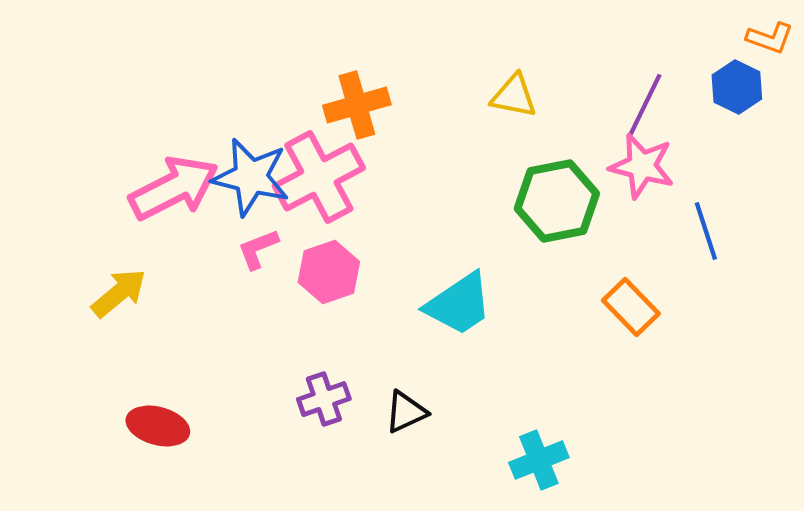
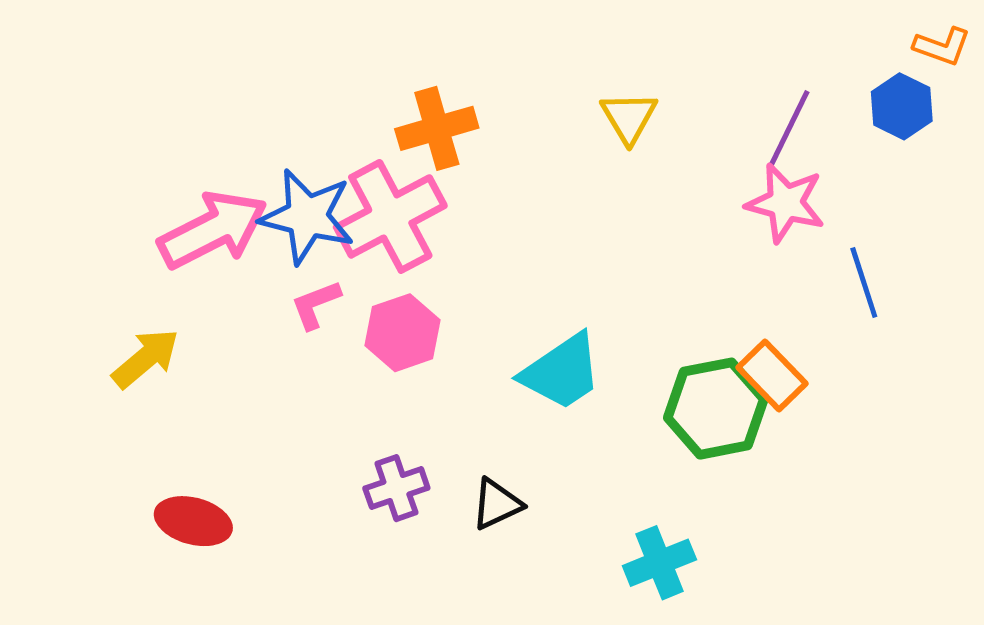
yellow triangle: (514, 96) -> (629, 117), turned 48
green hexagon: (557, 201) -> (716, 409), moved

